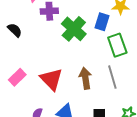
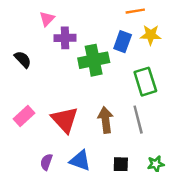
blue rectangle: (102, 22) -> (123, 42), moved
green cross: (74, 29) -> (94, 60), turned 35

